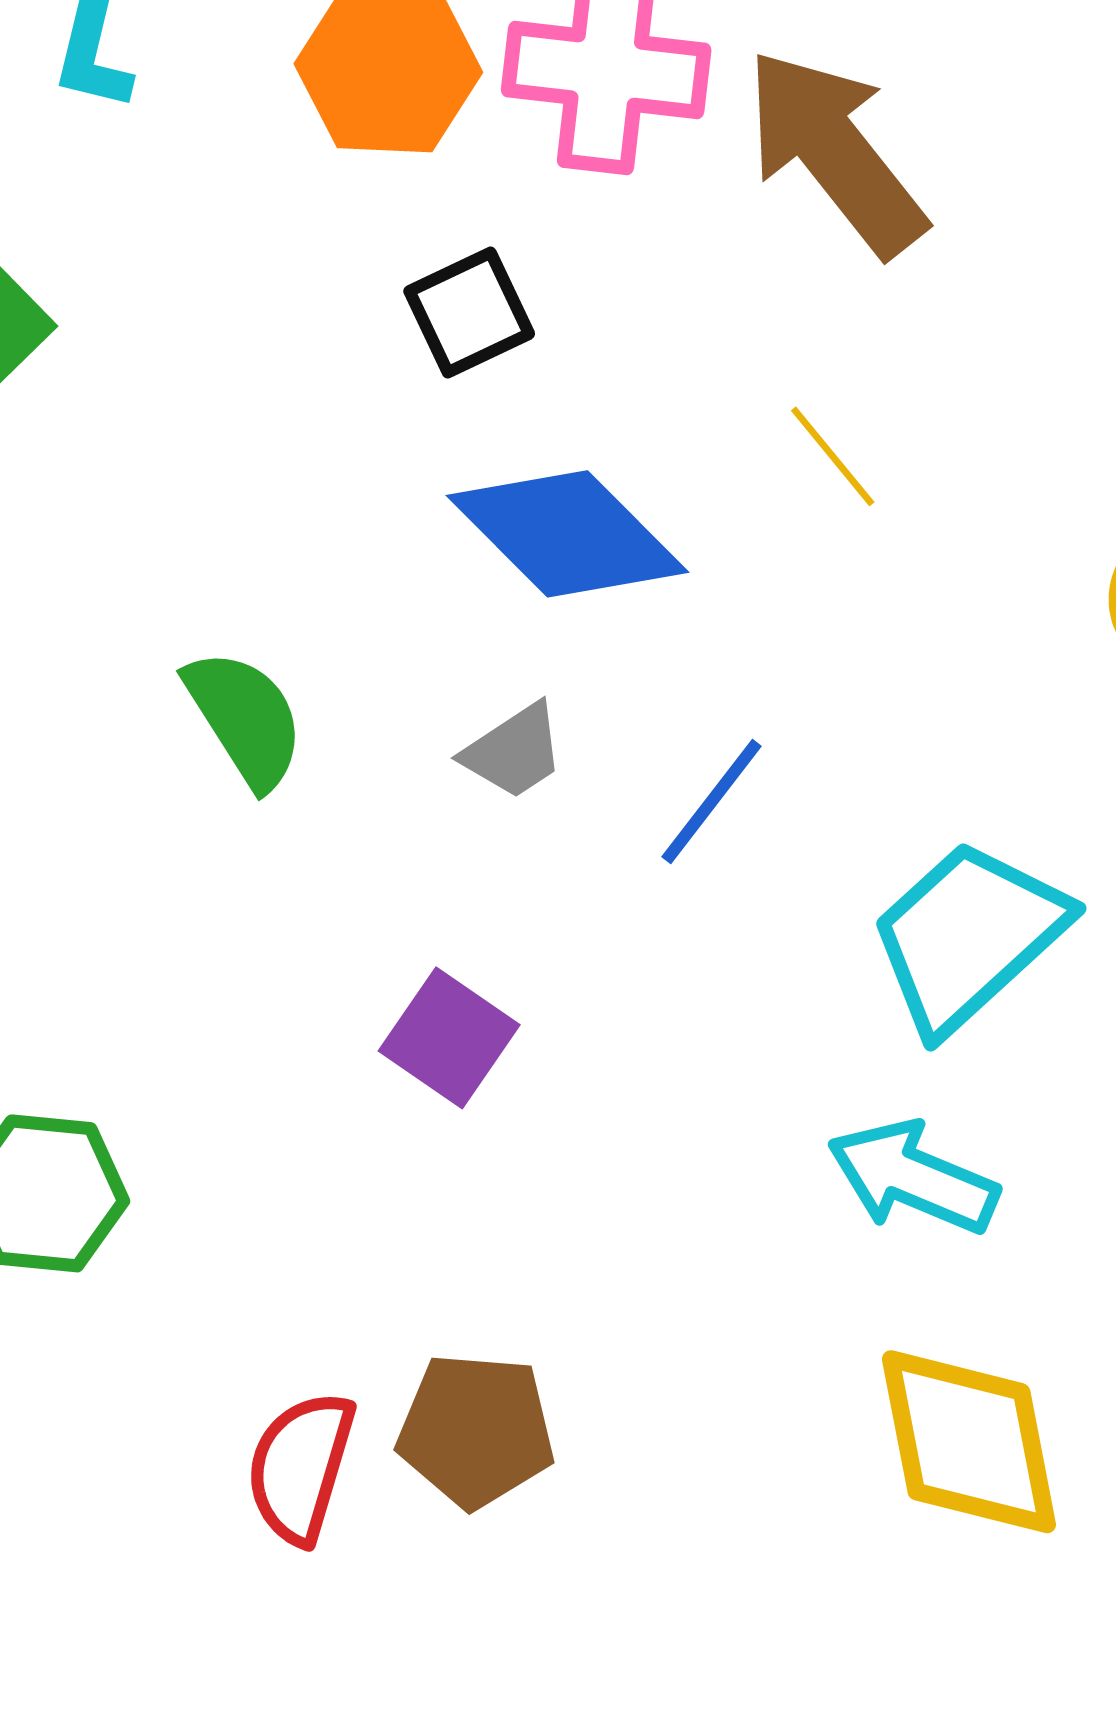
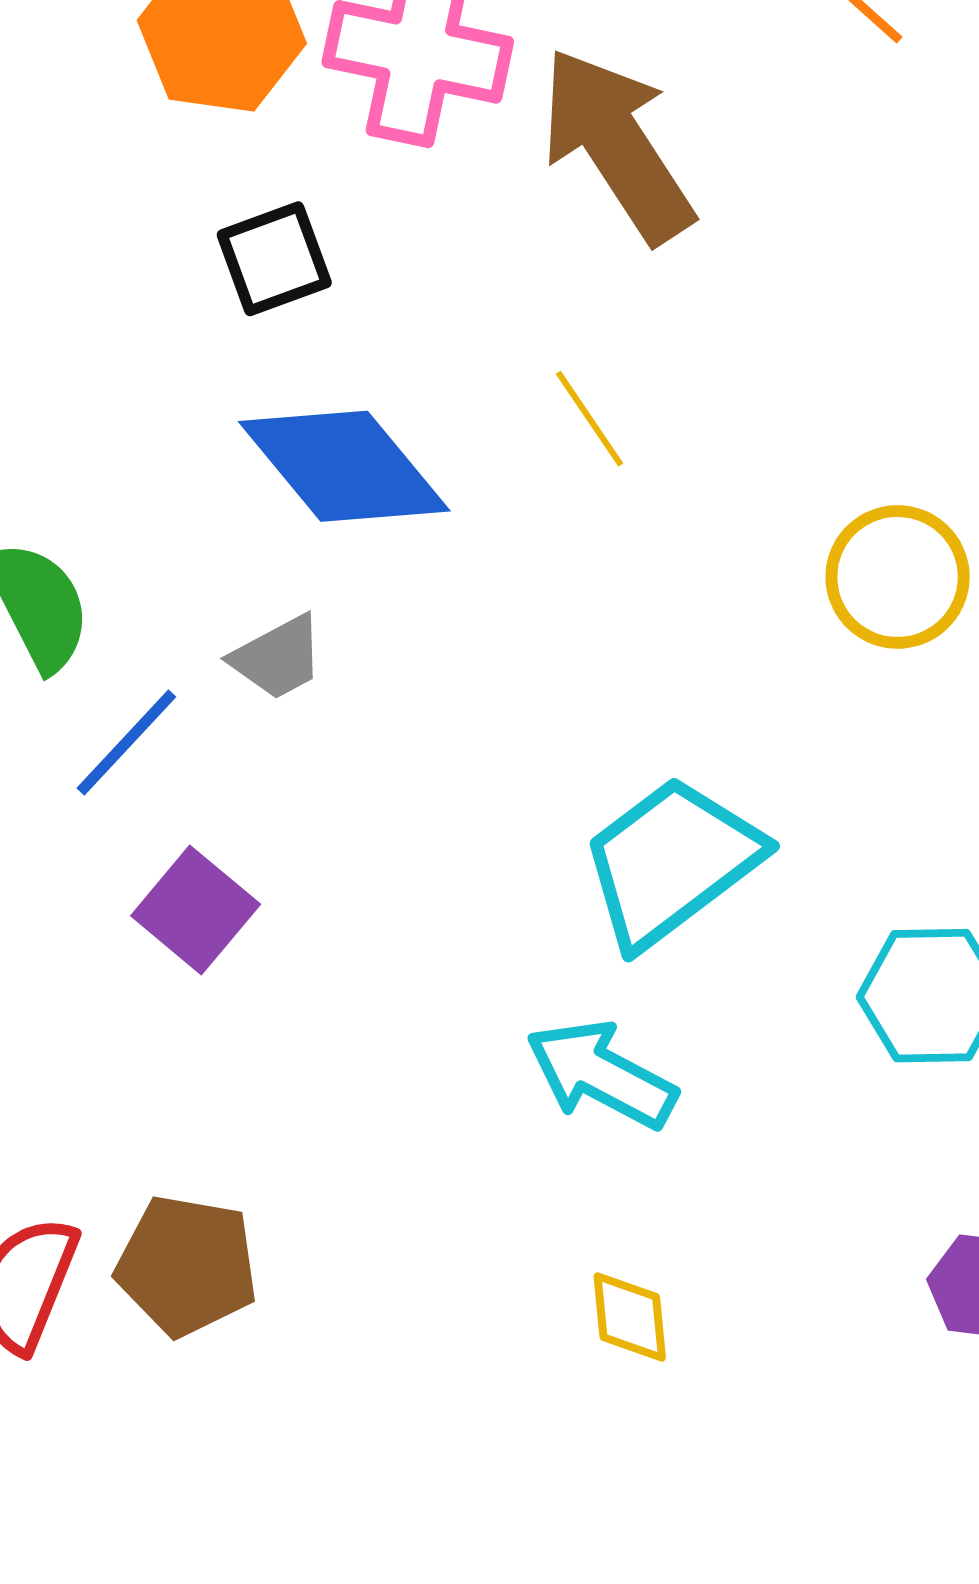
blue line: (712, 802) -> (126, 743), moved
yellow diamond: (969, 1442) -> (630, 1317), size x0.5

